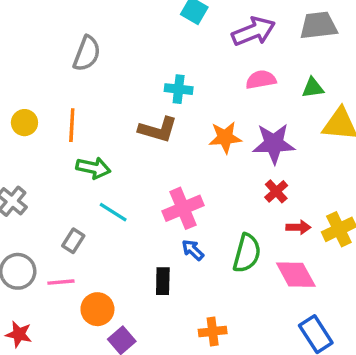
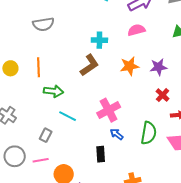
gray semicircle: (87, 54) -> (43, 24), turned 65
pink semicircle: (261, 80) -> (136, 30), moved
brown L-shape: (158, 130) -> (89, 65), turned -45
purple star: (274, 144) -> (158, 67), size x0.7

